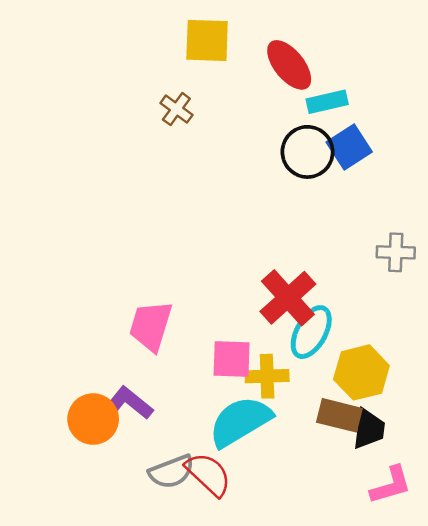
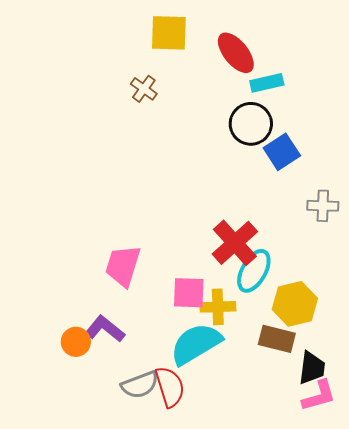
blue square: (349, 147) -> (282, 152), moved
orange circle: (93, 419) -> (76, 342), size x0.7
black trapezoid: (369, 429) -> (312, 368), moved
red semicircle: (208, 474) -> (170, 387), turned 30

